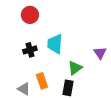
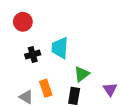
red circle: (30, 15) -> (23, 22), moved
purple triangle: (100, 53) -> (110, 89), moved

